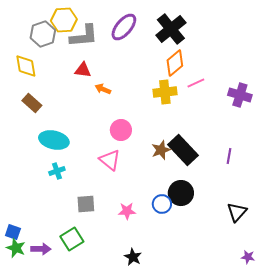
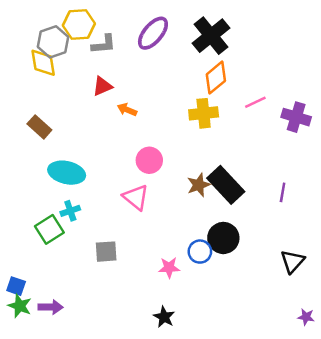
gray L-shape: (84, 36) -> (104, 44), size x0.7
yellow diamond: (26, 66) -> (43, 63), moved
red triangle: (83, 70) -> (102, 86), turned -30
pink line: (196, 83) -> (255, 102), moved
pink star: (127, 211) -> (169, 268), moved
green square: (72, 239) -> (49, 229), moved

